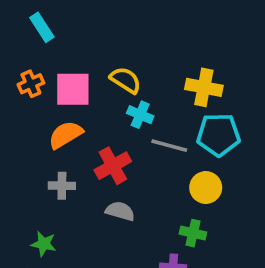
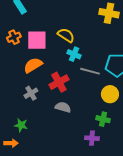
yellow cross: (204, 87) -> (109, 13), moved
gray cross: (62, 186) -> (31, 93), turned -32

